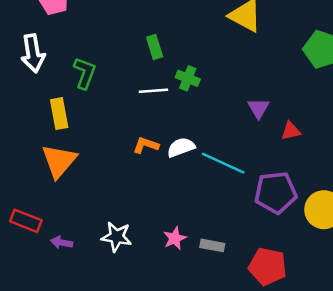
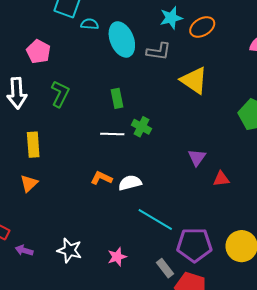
green L-shape: (85, 73) -> (60, 94), moved
orange triangle: (59, 161) -> (29, 183), size x0.6
cyan line: (223, 163) -> (155, 219), moved
purple pentagon: (276, 193) -> (194, 245), moved
gray rectangle: (212, 245) -> (165, 268), moved, turned 36

